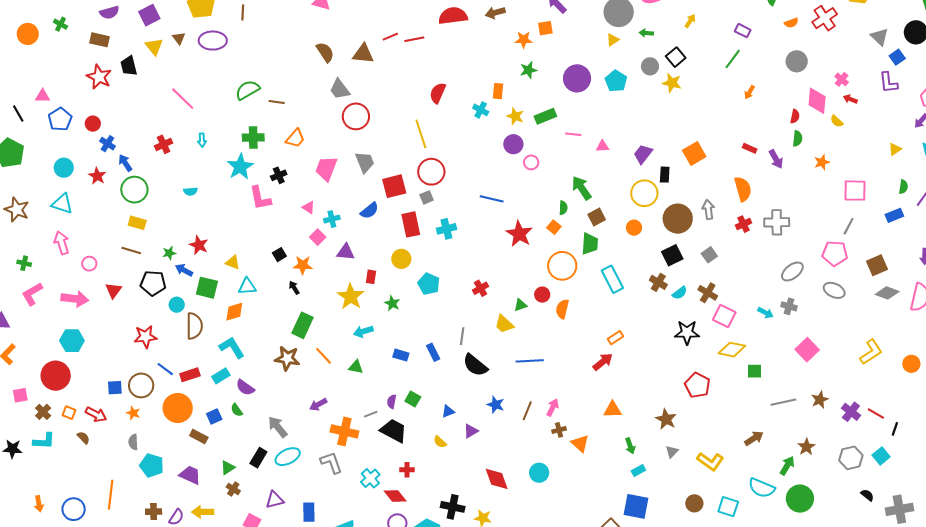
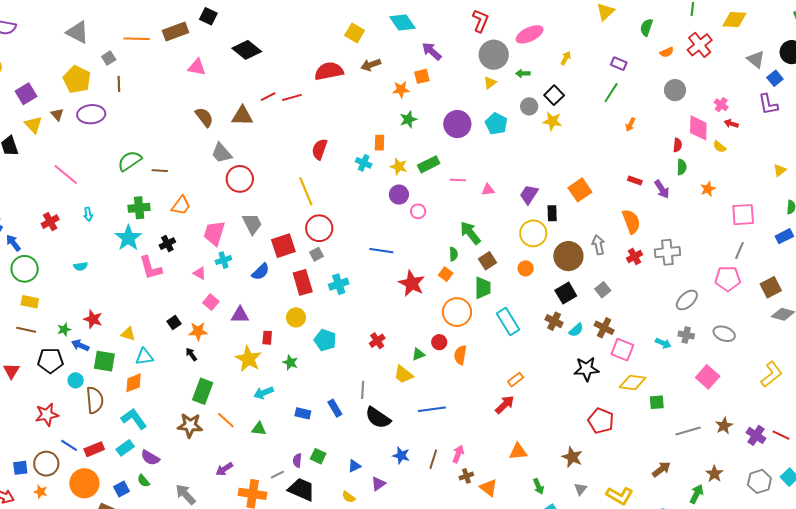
cyan cross: (332, 219) -> (223, 260), moved
gray ellipse: (834, 290) -> (724, 334), moved

